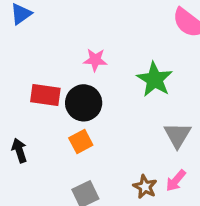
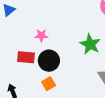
pink star: (95, 60) -> (41, 35), moved

